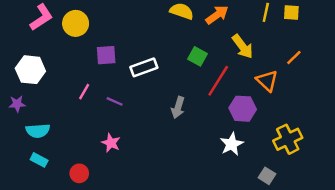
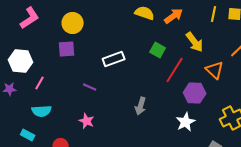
yellow circle: (76, 23) -> (73, 23), moved
purple square: (106, 55) -> (67, 49), moved
pink line: (84, 92) -> (40, 83), moved
gray arrow: (178, 108) -> (141, 106), moved
cyan semicircle: (38, 131) -> (42, 111), moved

